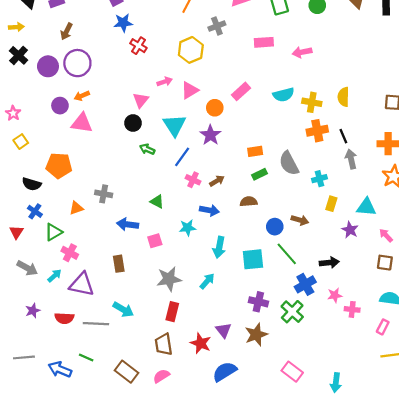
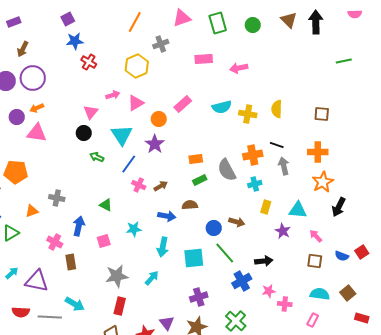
orange cross: (317, 131) -> (253, 155), moved
black line: (343, 136) -> (277, 145), turned -48
blue arrow: (209, 210) -> (167, 216), moved
blue arrow: (128, 224) -> (79, 226), turned 96
pink cross: (70, 253) -> (55, 242), moved
purple cross: (258, 302) -> (199, 297), turned -30
green cross: (292, 312) -> (236, 321), moved

